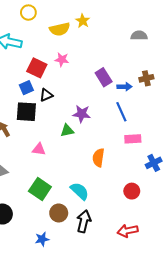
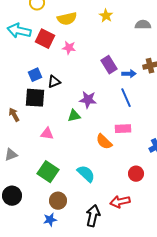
yellow star: (83, 21) -> (106, 16), moved
red square: (37, 68) -> (45, 39), moved
pink rectangle: (133, 139) -> (123, 129), moved
orange semicircle: (98, 158) -> (104, 142), turned -54
brown circle: (59, 213) -> (58, 201), moved
black arrow: (84, 221) -> (93, 216), moved
red arrow: (128, 231) -> (120, 202), moved

